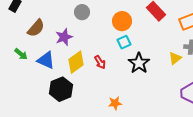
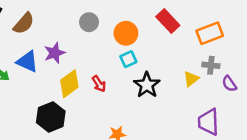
gray circle: (82, 12) -> (89, 22), moved
brown semicircle: (36, 28) -> (24, 23), moved
blue triangle: (46, 60) -> (27, 62), moved

